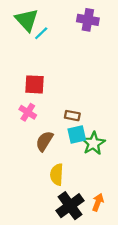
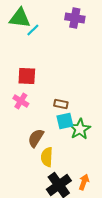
green triangle: (27, 20) -> (20, 18), turned -40
brown semicircle: (44, 141) -> (36, 138), moved

